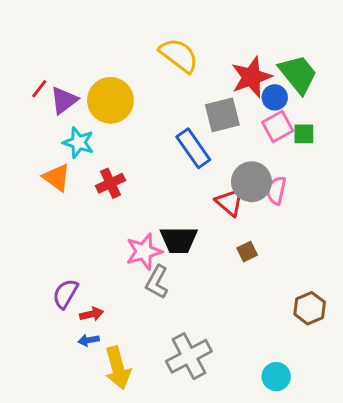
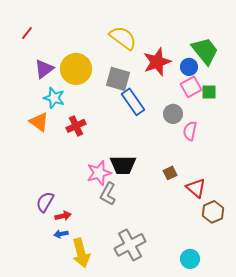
red star: (251, 77) -> (157, 62), moved
red line: (39, 89) -> (27, 33), moved
gray square: (222, 115) -> (118, 79), moved, turned 30
gray circle: (251, 182) -> (173, 114), moved, size x0.7
red triangle: (230, 202) -> (196, 188), moved

